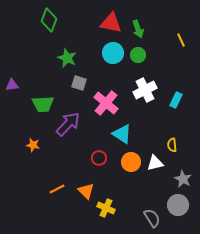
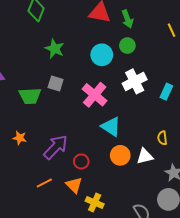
cyan circle: (113, 53) -> (102, 55), moved
gray square: (79, 83) -> (56, 84), moved
purple arrow: (68, 124) -> (56, 147), moved
red circle: (99, 158) -> (81, 161), moved

